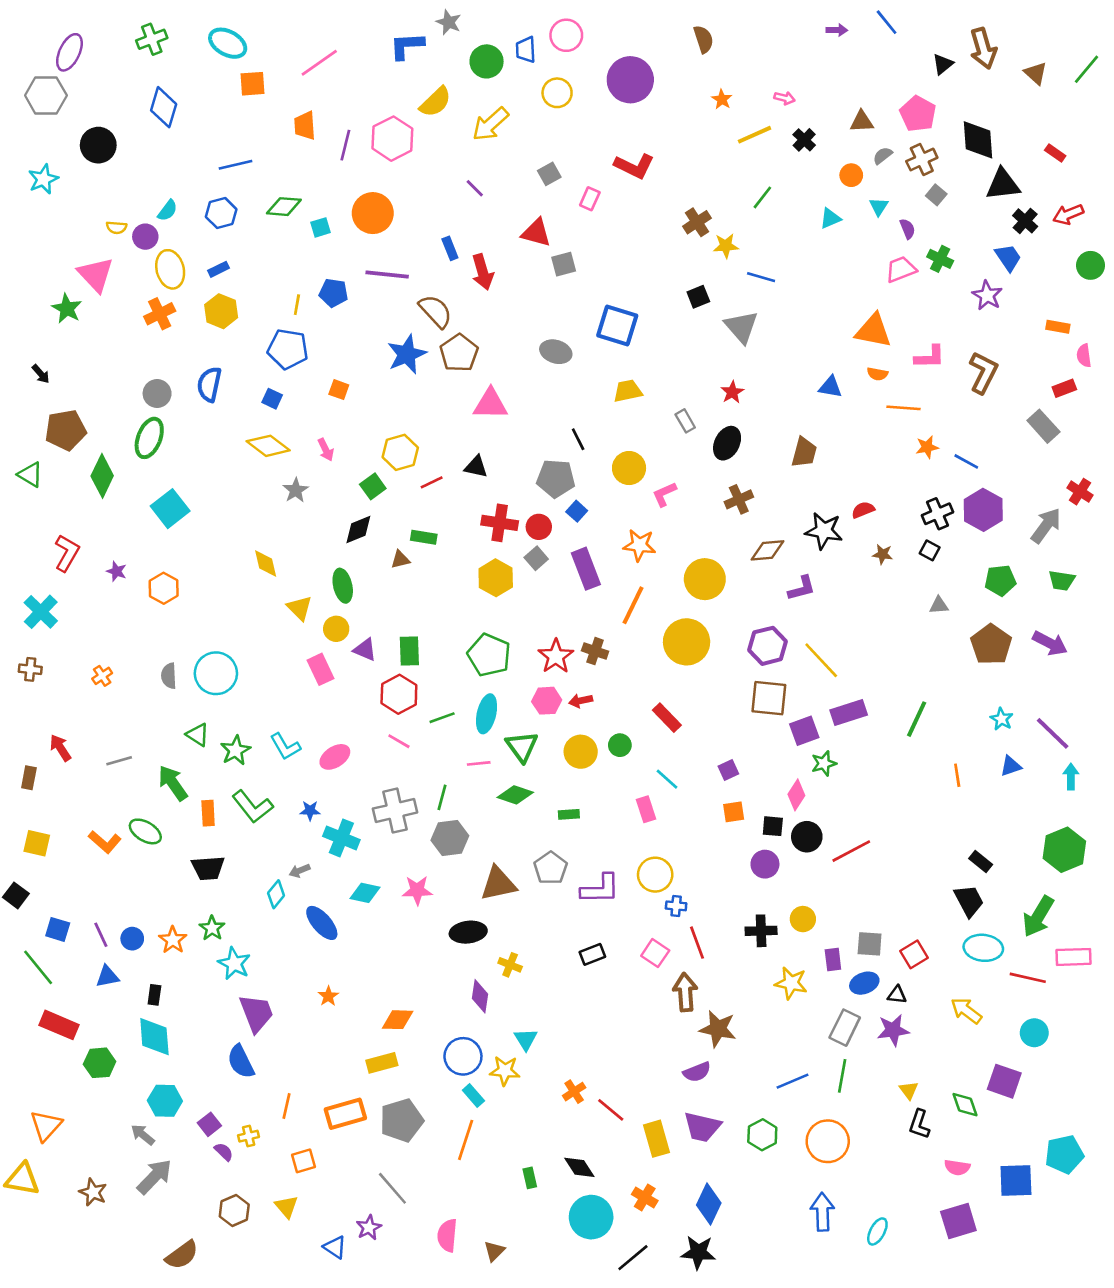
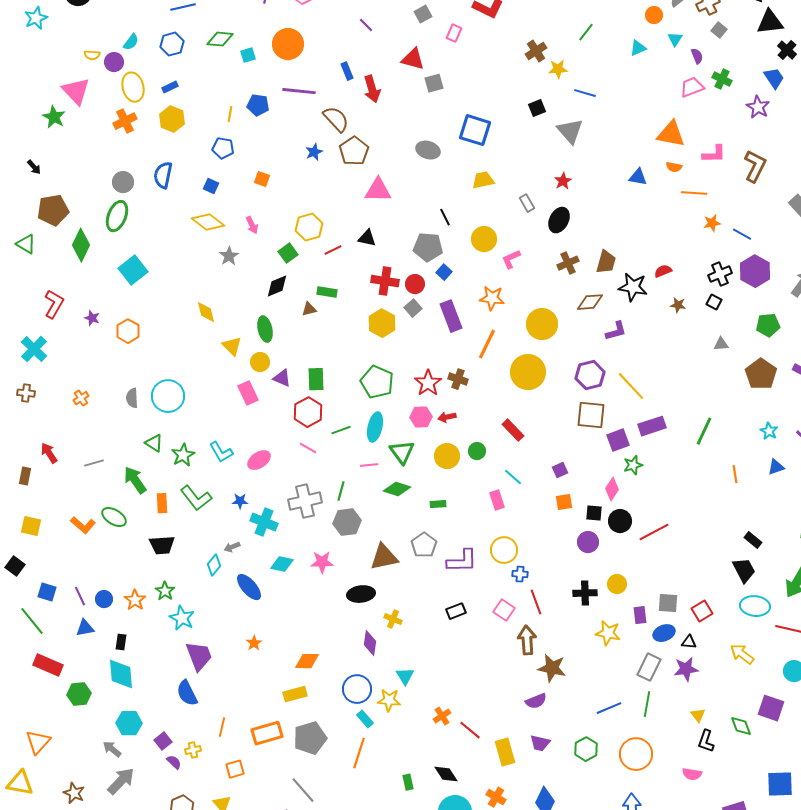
blue pentagon: (288, 349) -> (223, 148), size x0.7
blue star: (407, 354) -> (314, 152), size x0.6
brown trapezoid: (804, 452) -> (606, 262), moved
purple trapezoid: (702, 1127) -> (540, 743), size x0.7
pink semicircle: (957, 1167) -> (692, 774), moved

